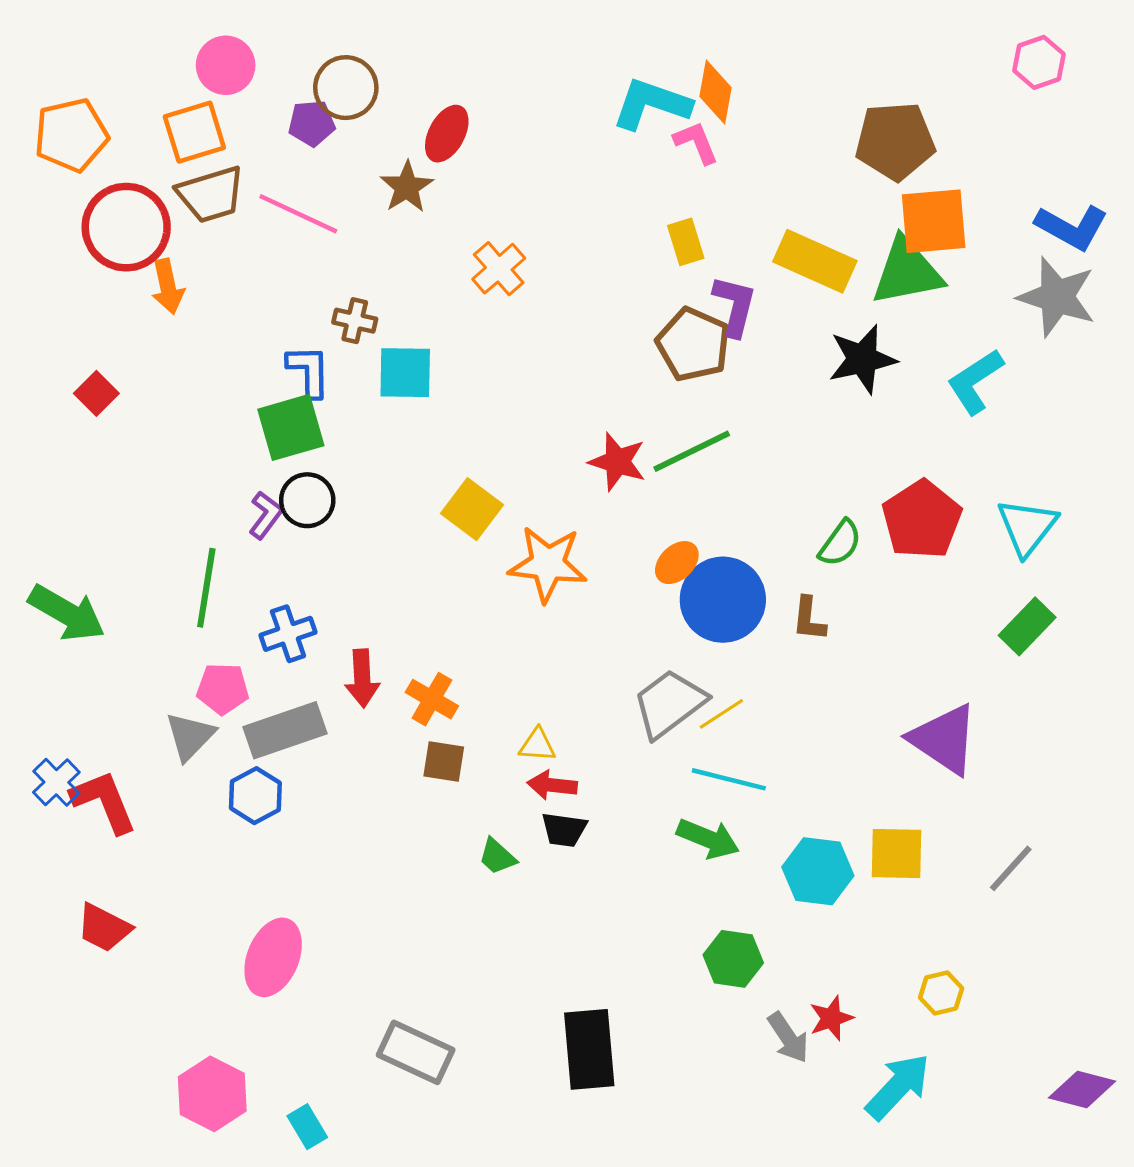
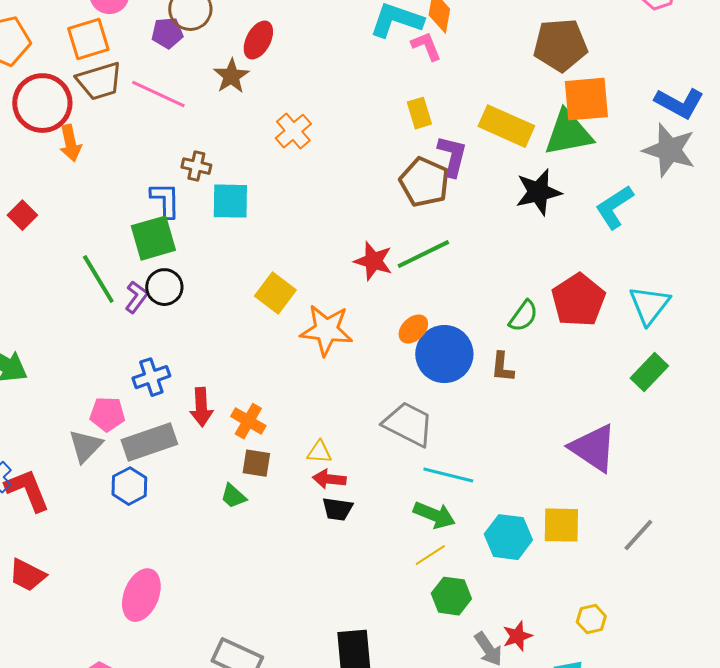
green line: (206, 588) -> (98, 279), moved, turned -40
gray trapezoid: (669, 704) -> (408, 424), turned 64
yellow line: (721, 714) -> (430, 555), moved
green trapezoid: (497, 856) -> (233, 496), moved

